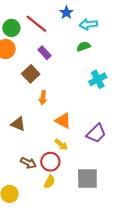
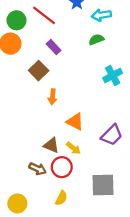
brown triangle: (18, 124) -> (51, 145), moved
yellow semicircle: (49, 182) -> (61, 198), moved

